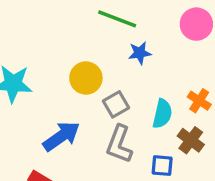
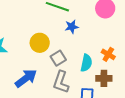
brown cross: (191, 140) -> (104, 78), turned -35

